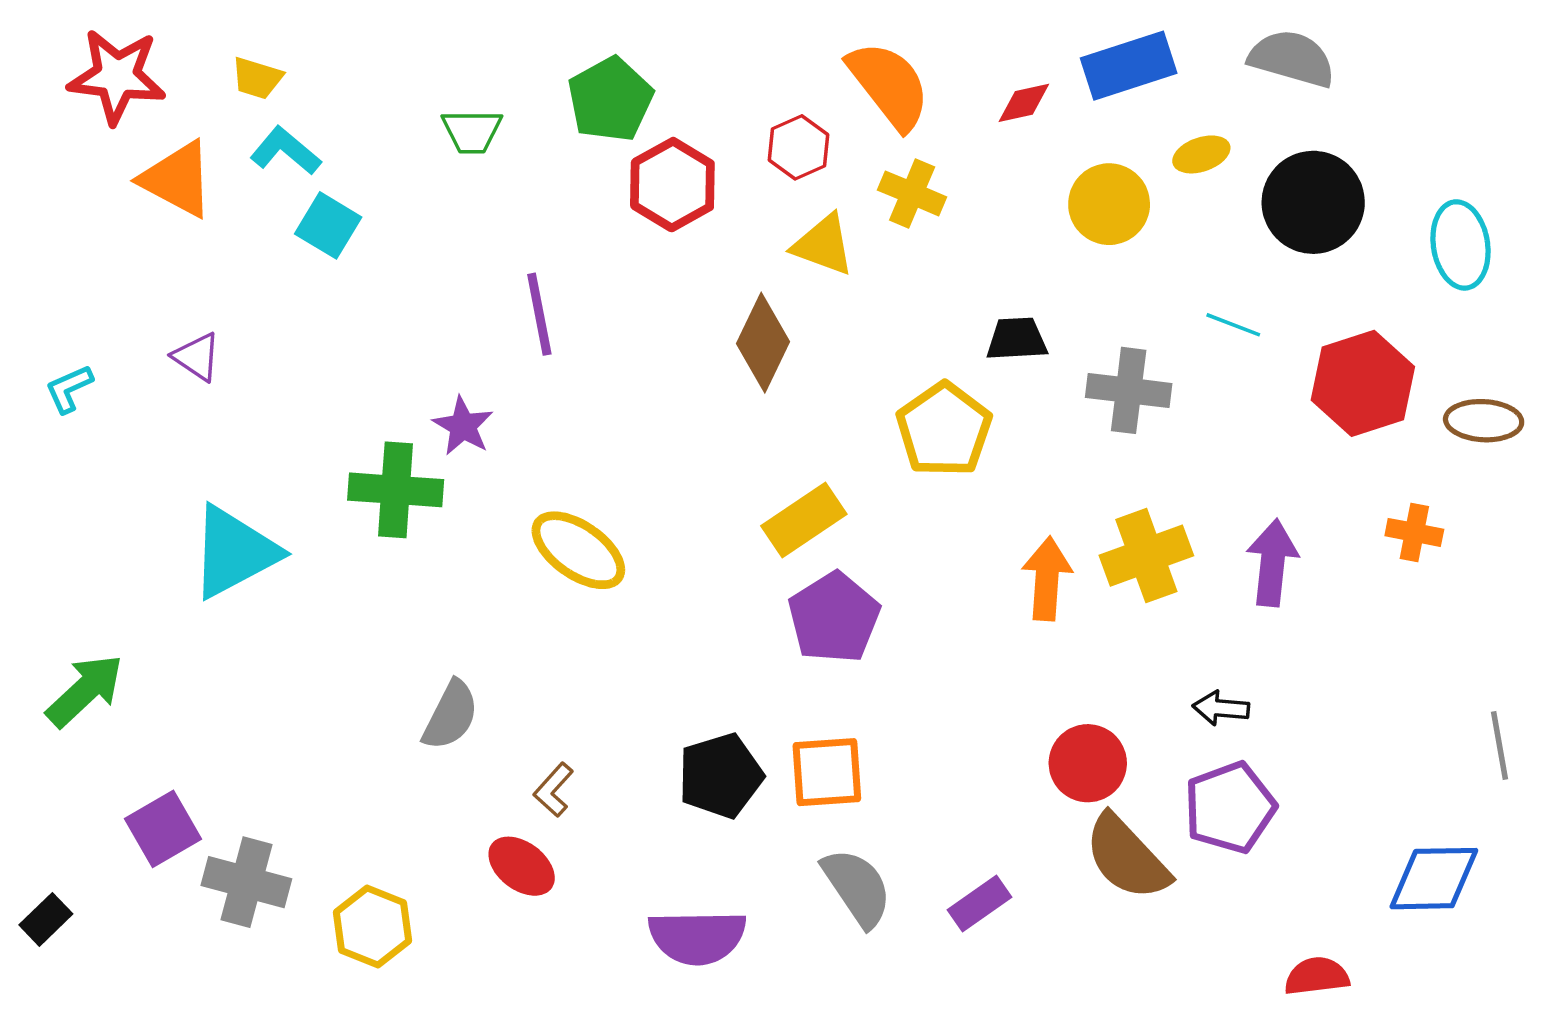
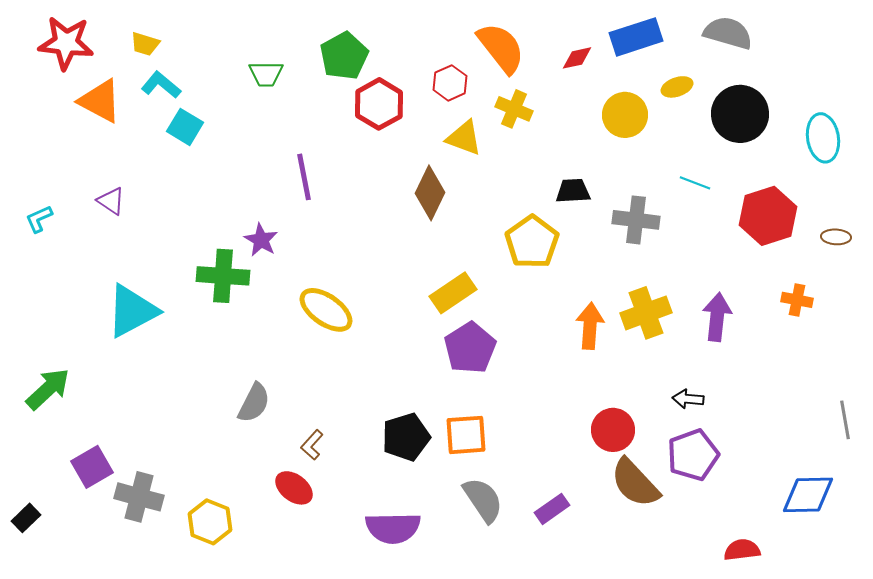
brown ellipse: (1484, 421) -> (836, 237), size x0.7

